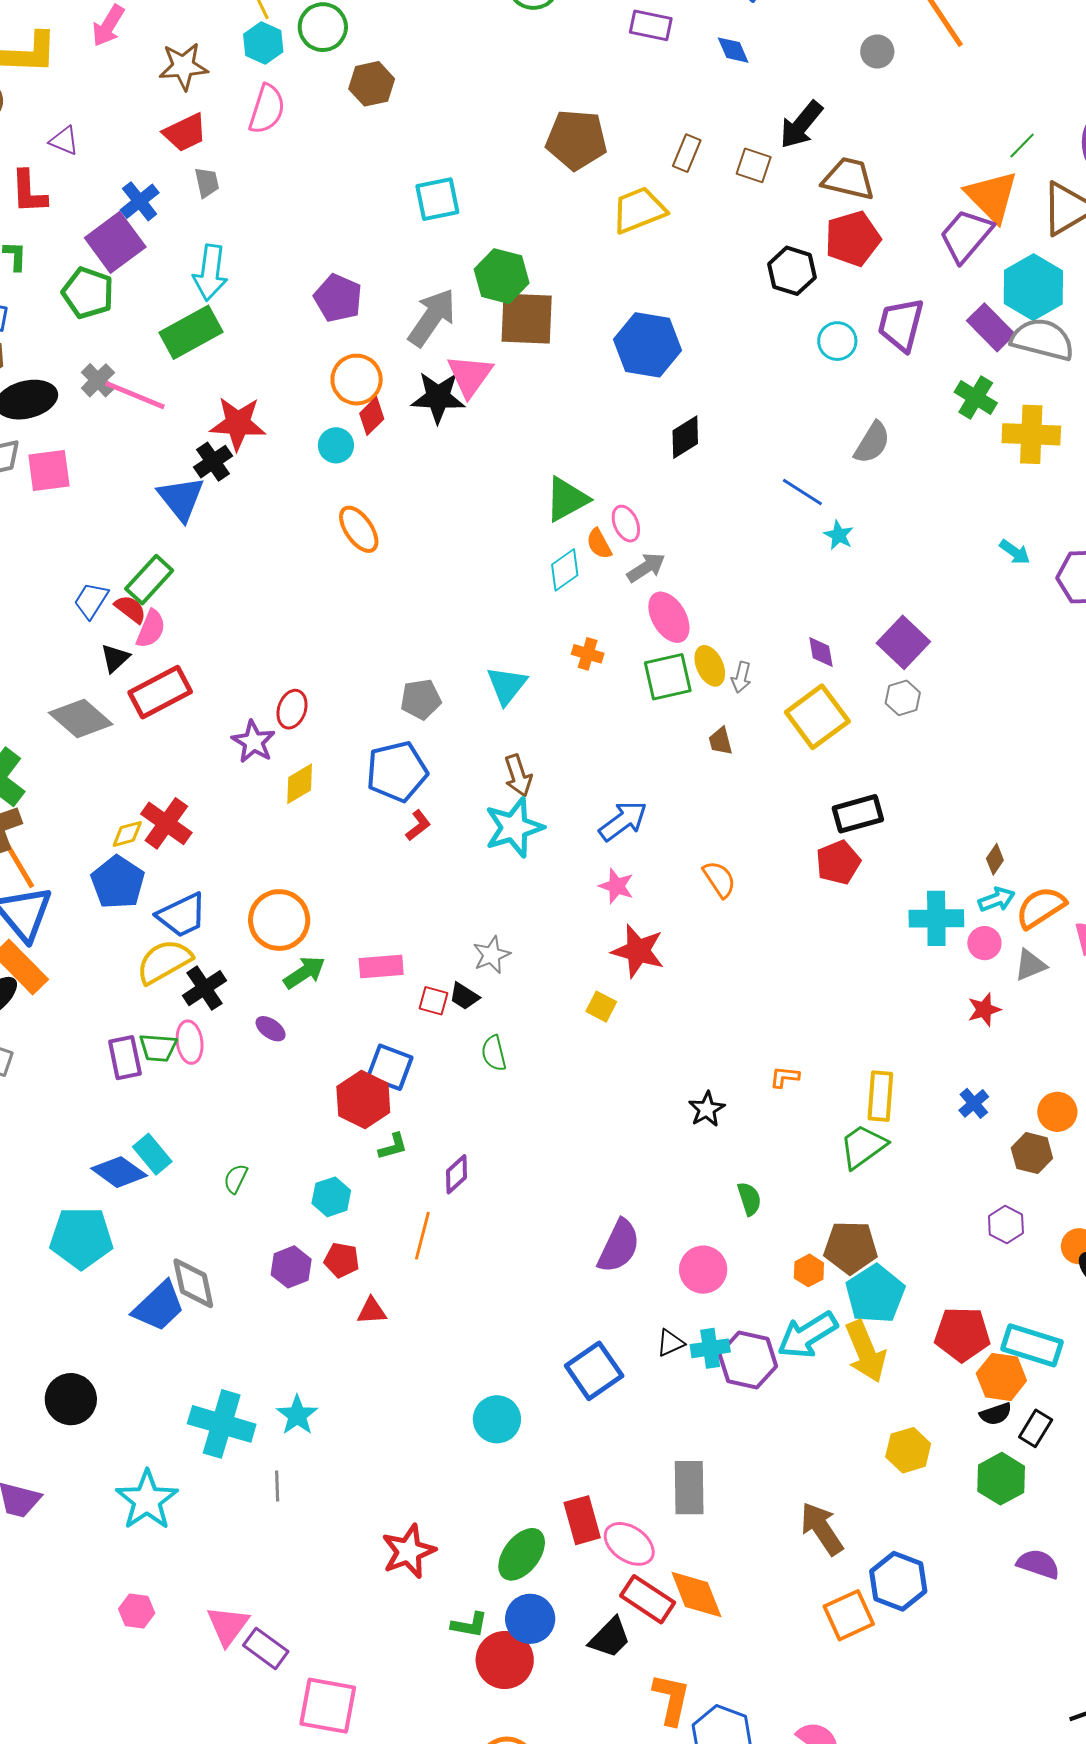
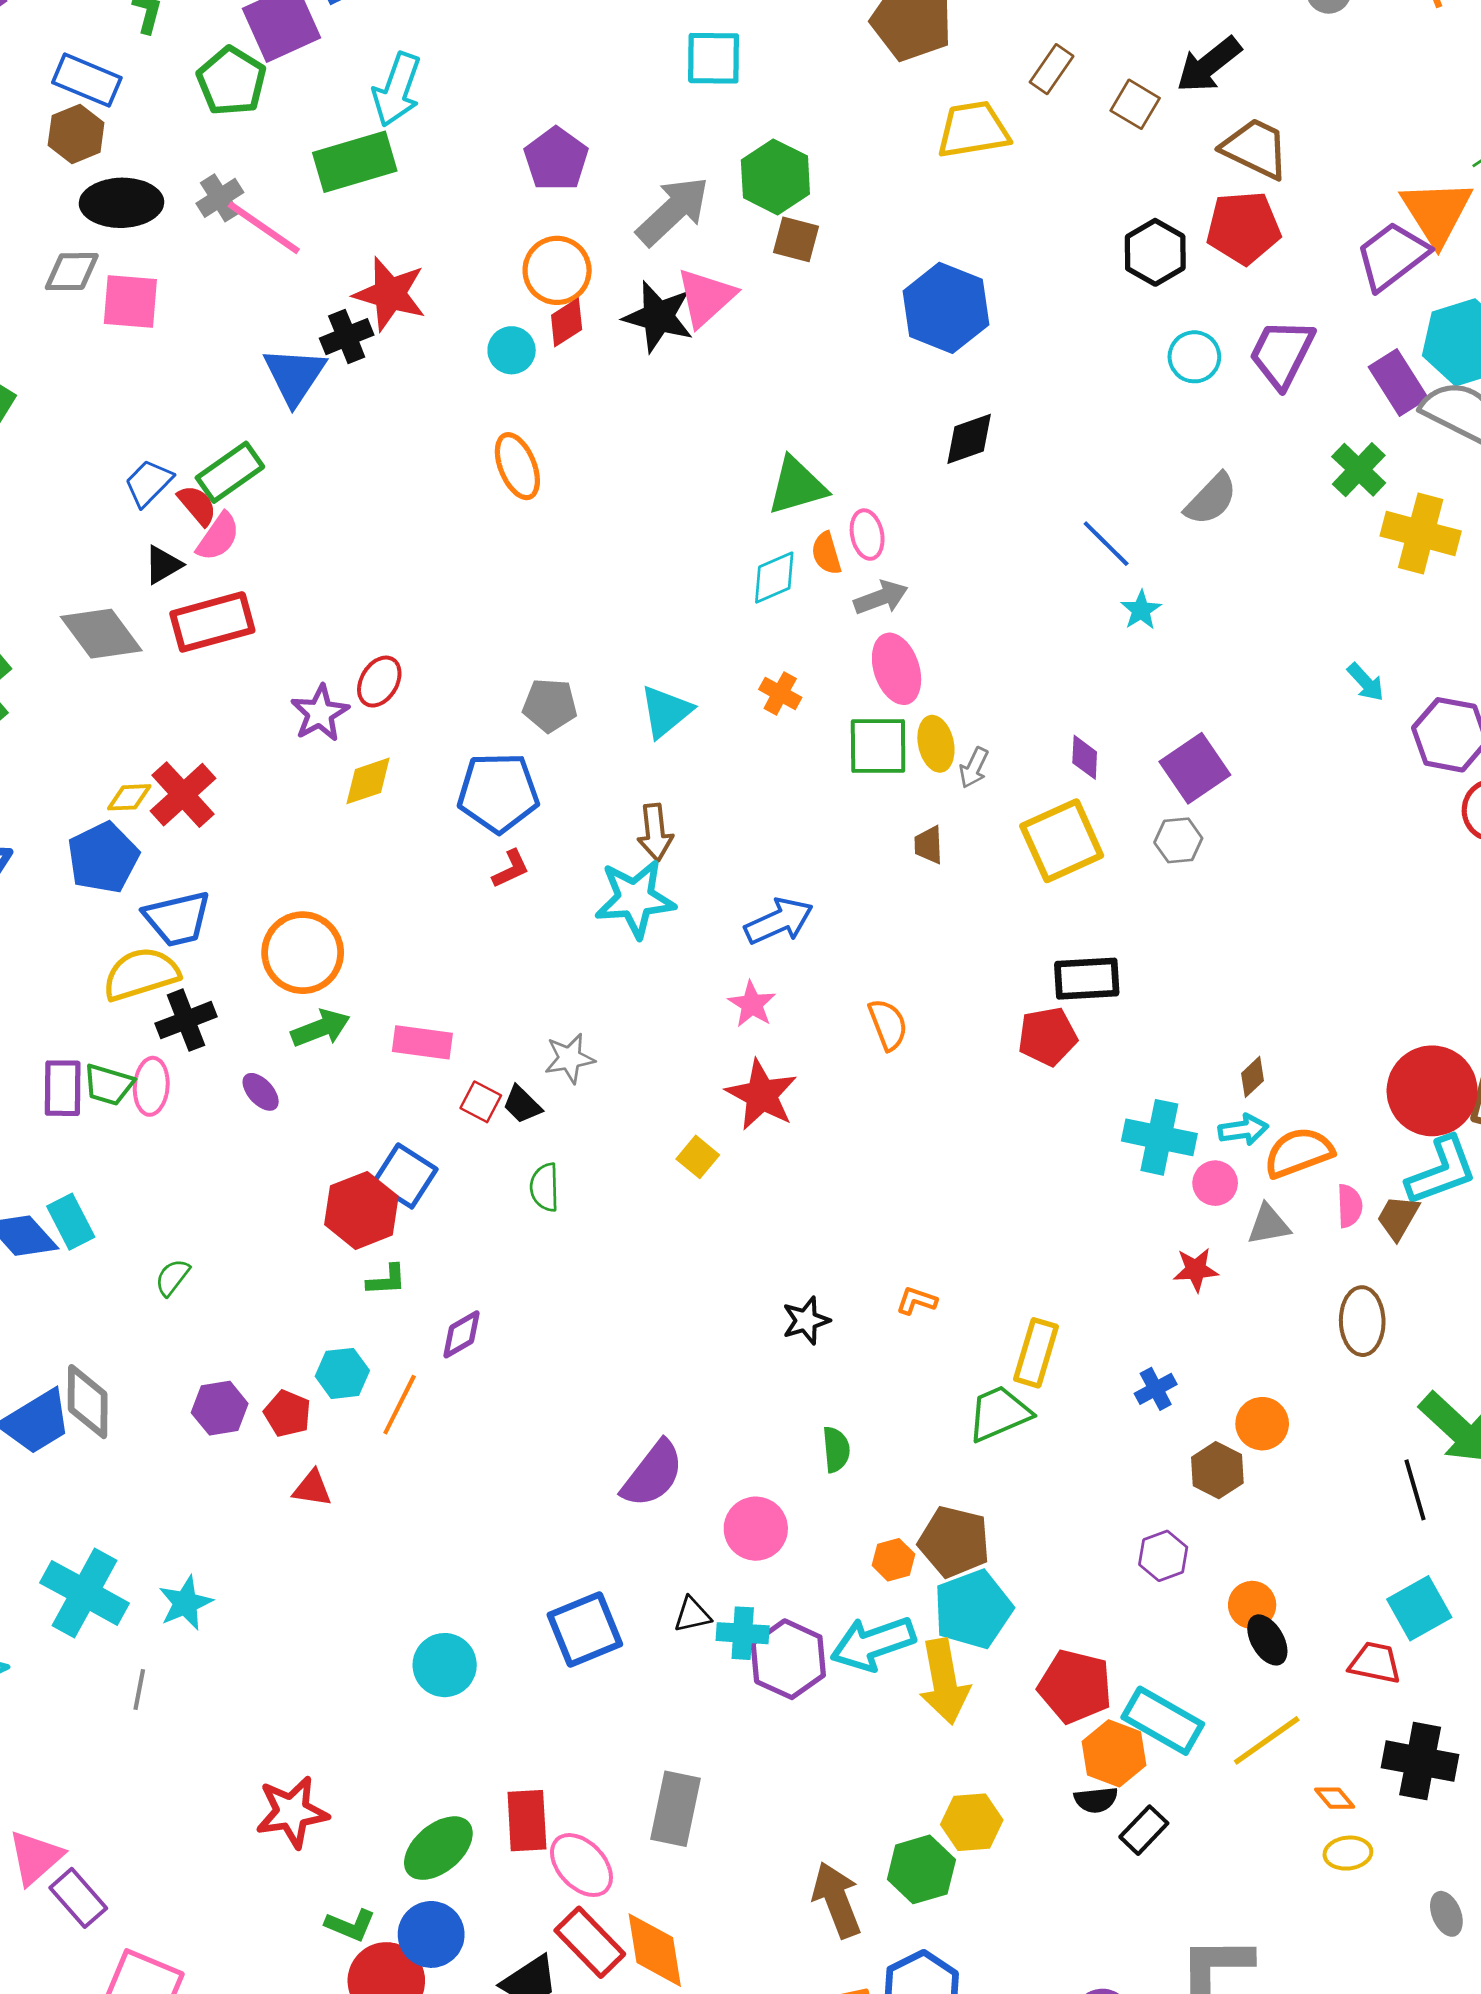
brown square: (527, 319) -> (796, 239), size x0.6
cyan hexagon: (331, 1197) -> (342, 1373), moved
green hexagon: (1001, 1479) -> (921, 1869), moved

